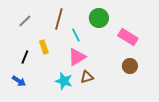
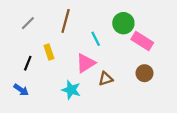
green circle: (99, 18) -> (123, 23), moved
cyan line: (76, 35) -> (96, 39), moved
brown triangle: (87, 77) -> (106, 79), moved

